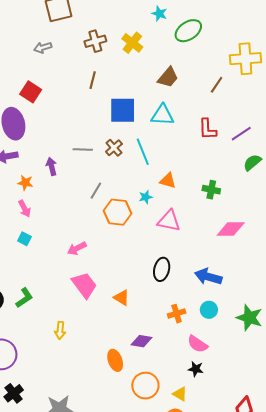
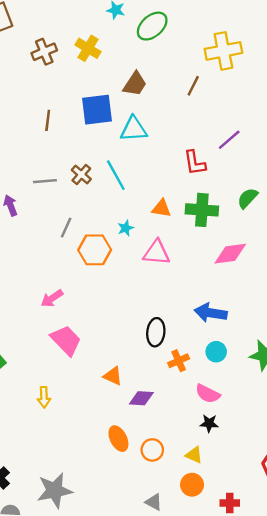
brown line: (93, 80) -> (48, 120), moved
blue square: (123, 110) -> (97, 110), moved
red L-shape: (207, 129) -> (195, 163), moved
green semicircle: (252, 162) -> (248, 198), moved
orange triangle: (168, 181) -> (161, 208), moved
green cross: (211, 190) -> (202, 210), size x1.5
black ellipse: (162, 269) -> (156, 332), moved
orange triangle: (122, 298) -> (113, 376), moved
orange ellipse: (115, 360) -> (118, 439), moved
orange circle: (145, 386) -> (152, 450), size x0.7

